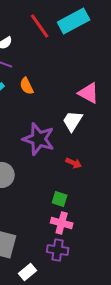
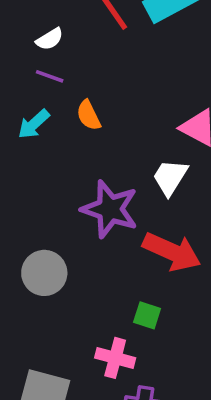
red arrow: (74, 163) -> (172, 252), size x2.0
pink cross: (62, 223) -> (115, 358), moved

